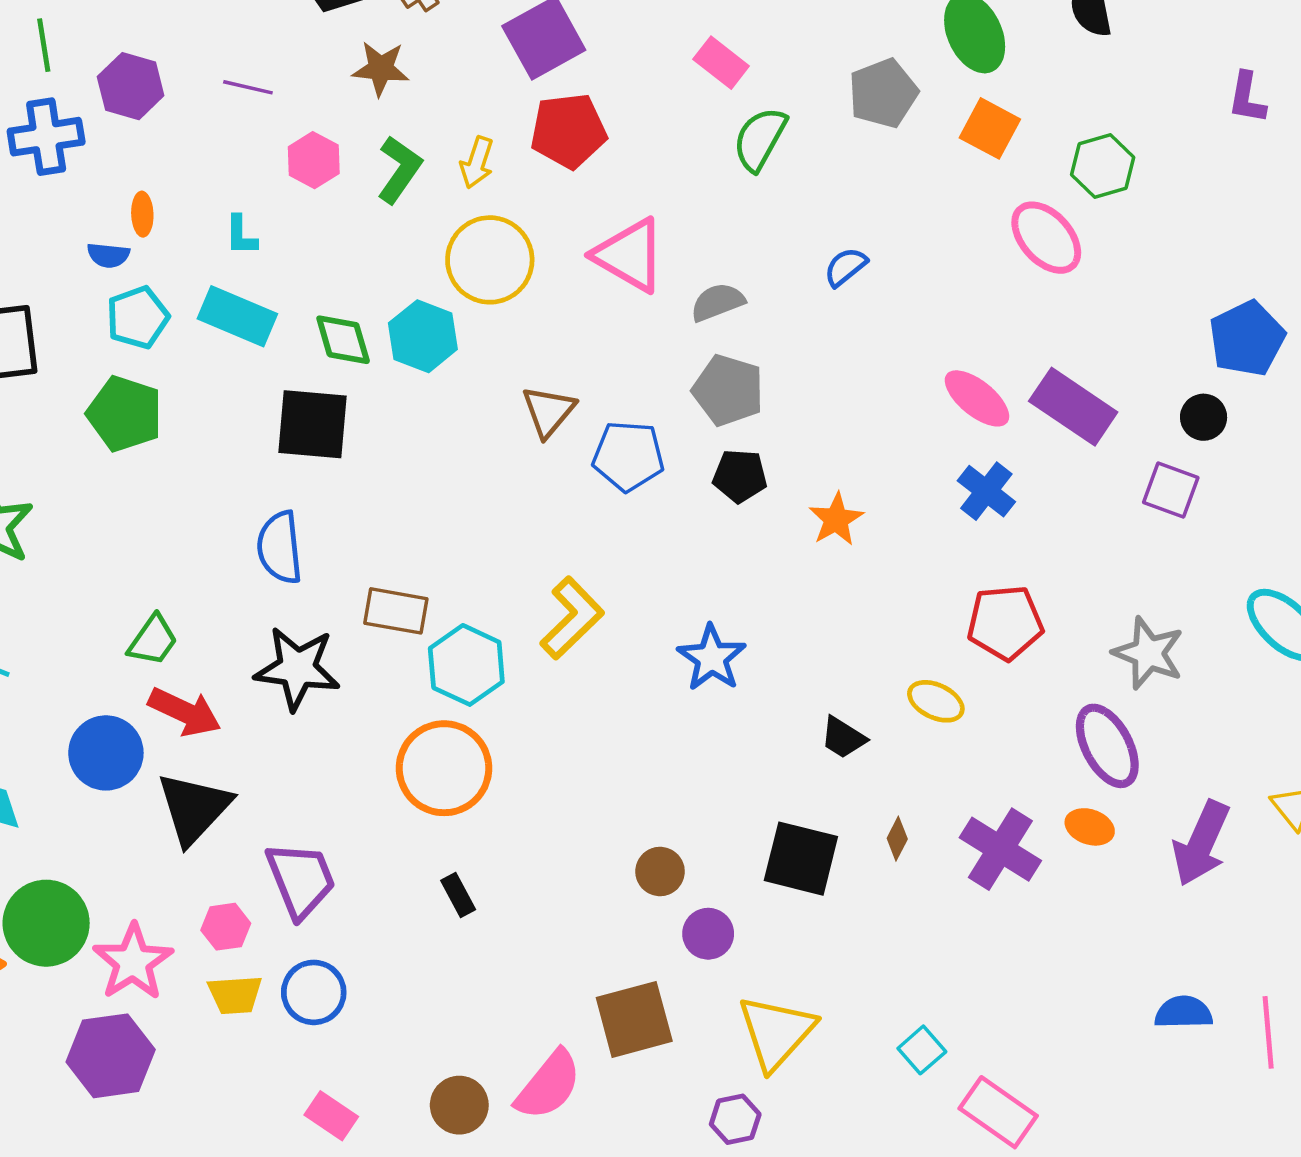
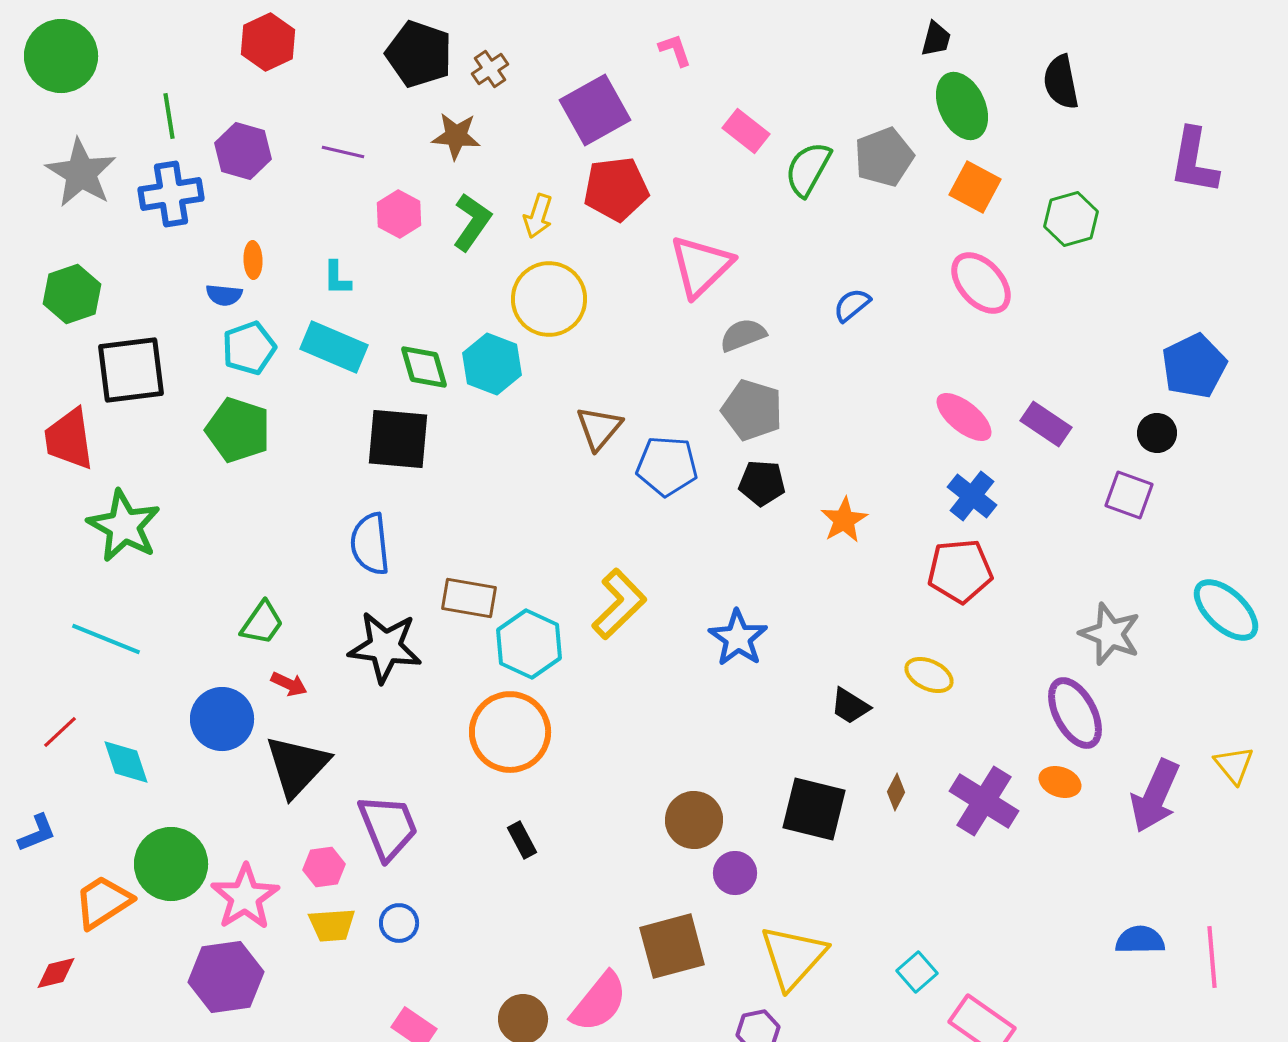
purple L-shape: (1247, 98) -> (1194, 161), size x1.5
green semicircle: (760, 139) -> (808, 169), moved
pink ellipse: (1046, 238) -> (981, 283), moved
pink triangle: (629, 255) -> (701, 266), moved, turned 46
purple rectangle: (1073, 407) -> (1046, 424), size x0.7
red pentagon: (1005, 623) -> (960, 571), moved
red arrow: (185, 712) -> (289, 684), size x0.6
brown circle: (660, 872) -> (694, 820), size x1.4
blue circle: (314, 992) -> (399, 923), size x0.7

